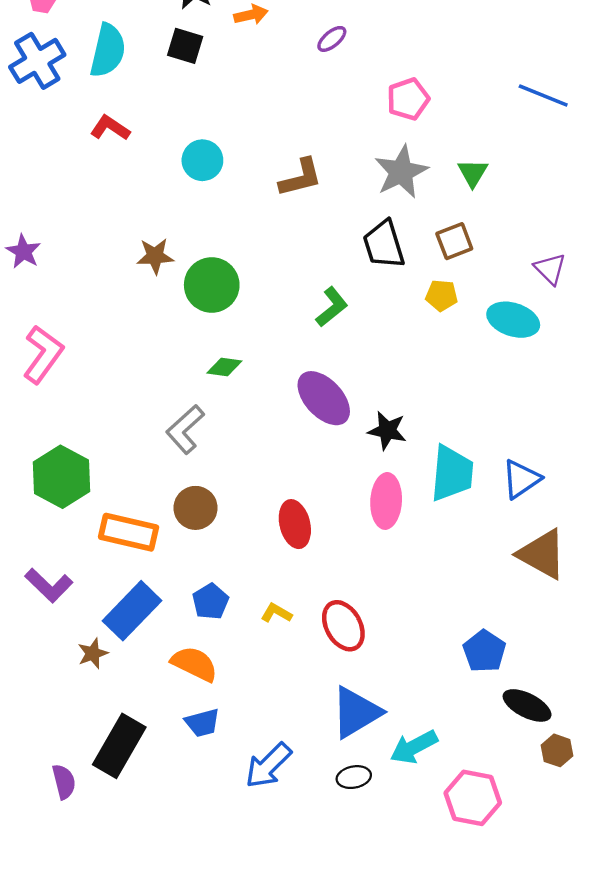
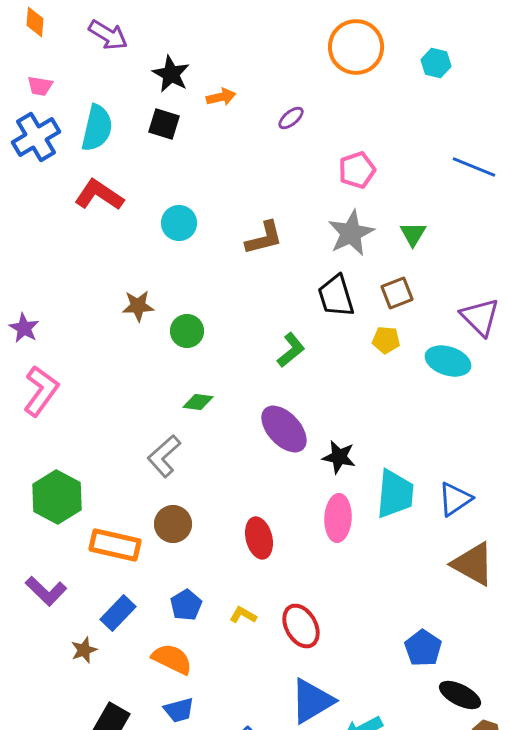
red L-shape: (110, 128) -> (99, 195), size x1.4
purple star: (23, 251) -> (24, 328), moved
purple triangle: (550, 269) -> (480, 317), size x1.4
green circle: (212, 285) -> (187, 331), size x0.7
blue rectangle: (132, 611) -> (118, 613), size x0.7

